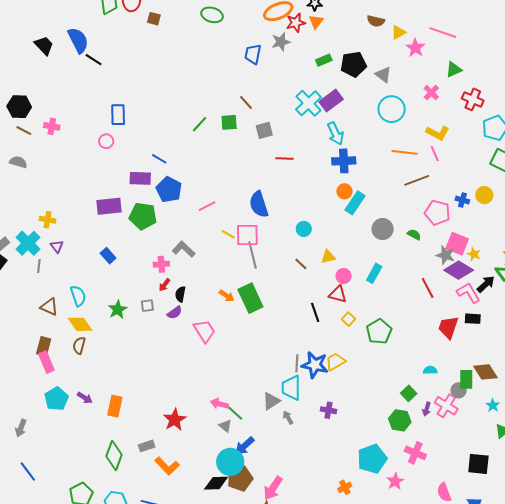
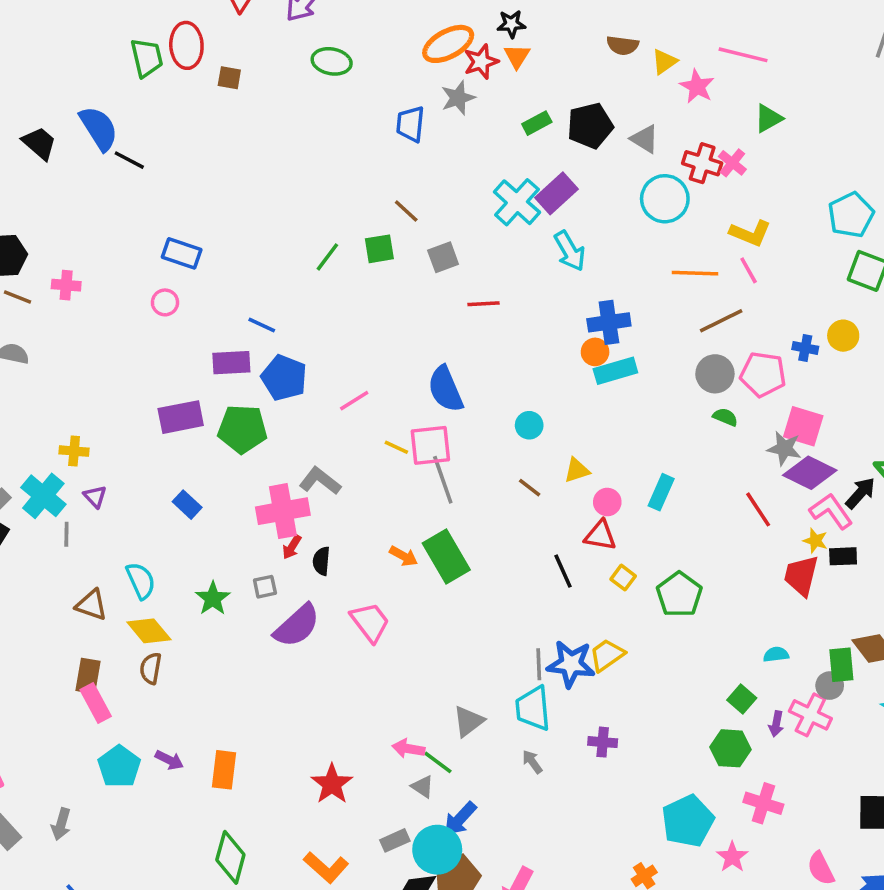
red cross: (473, 99) -> (702, 163), moved
blue rectangle: (118, 115) -> (182, 253), turned -65
blue cross: (344, 161) -> (609, 322), moved
cyan rectangle: (355, 203) -> (615, 371), turned 45
gray circle: (383, 229) -> (715, 374), moved
yellow star: (474, 254) -> (815, 541), moved
pink cross: (161, 264) -> (283, 511), size x1.8
purple semicircle: (175, 313) -> (297, 626), moved, size x1.8
gray triangle: (271, 401) -> (468, 721), moved
gray rectangle: (147, 446) -> (395, 840), moved

